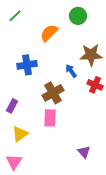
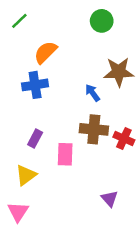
orange semicircle: (49, 33) -> (45, 52), moved
red cross: (95, 85) -> (124, 139), moved
brown cross: (53, 93) -> (94, 129), moved, turned 35
purple rectangle: (12, 106) -> (35, 139), moved

